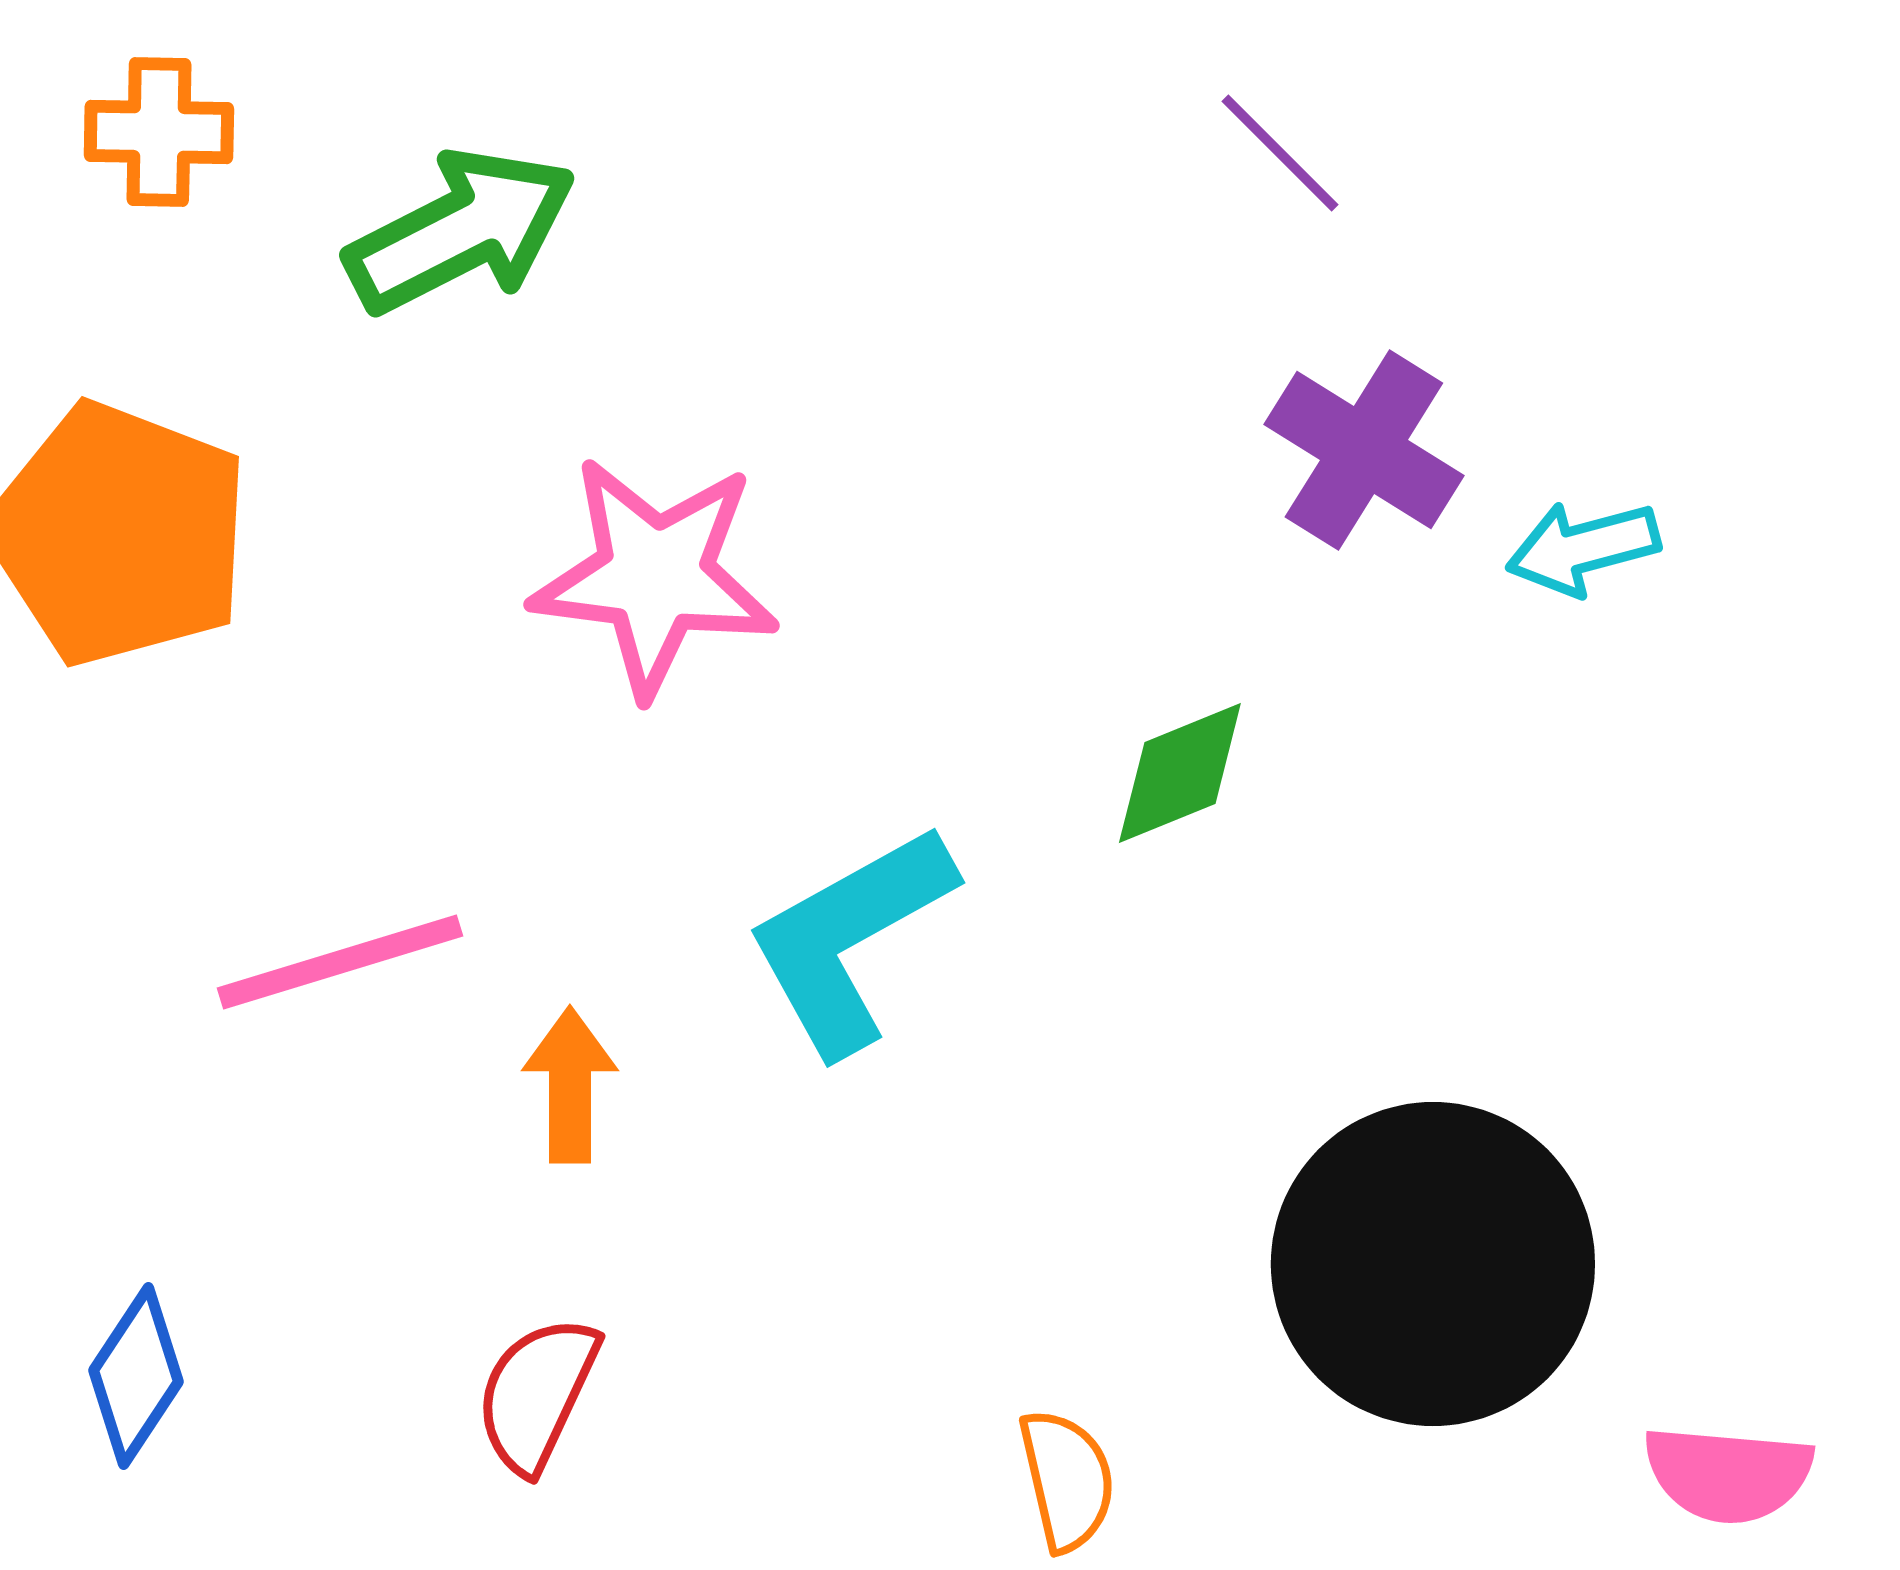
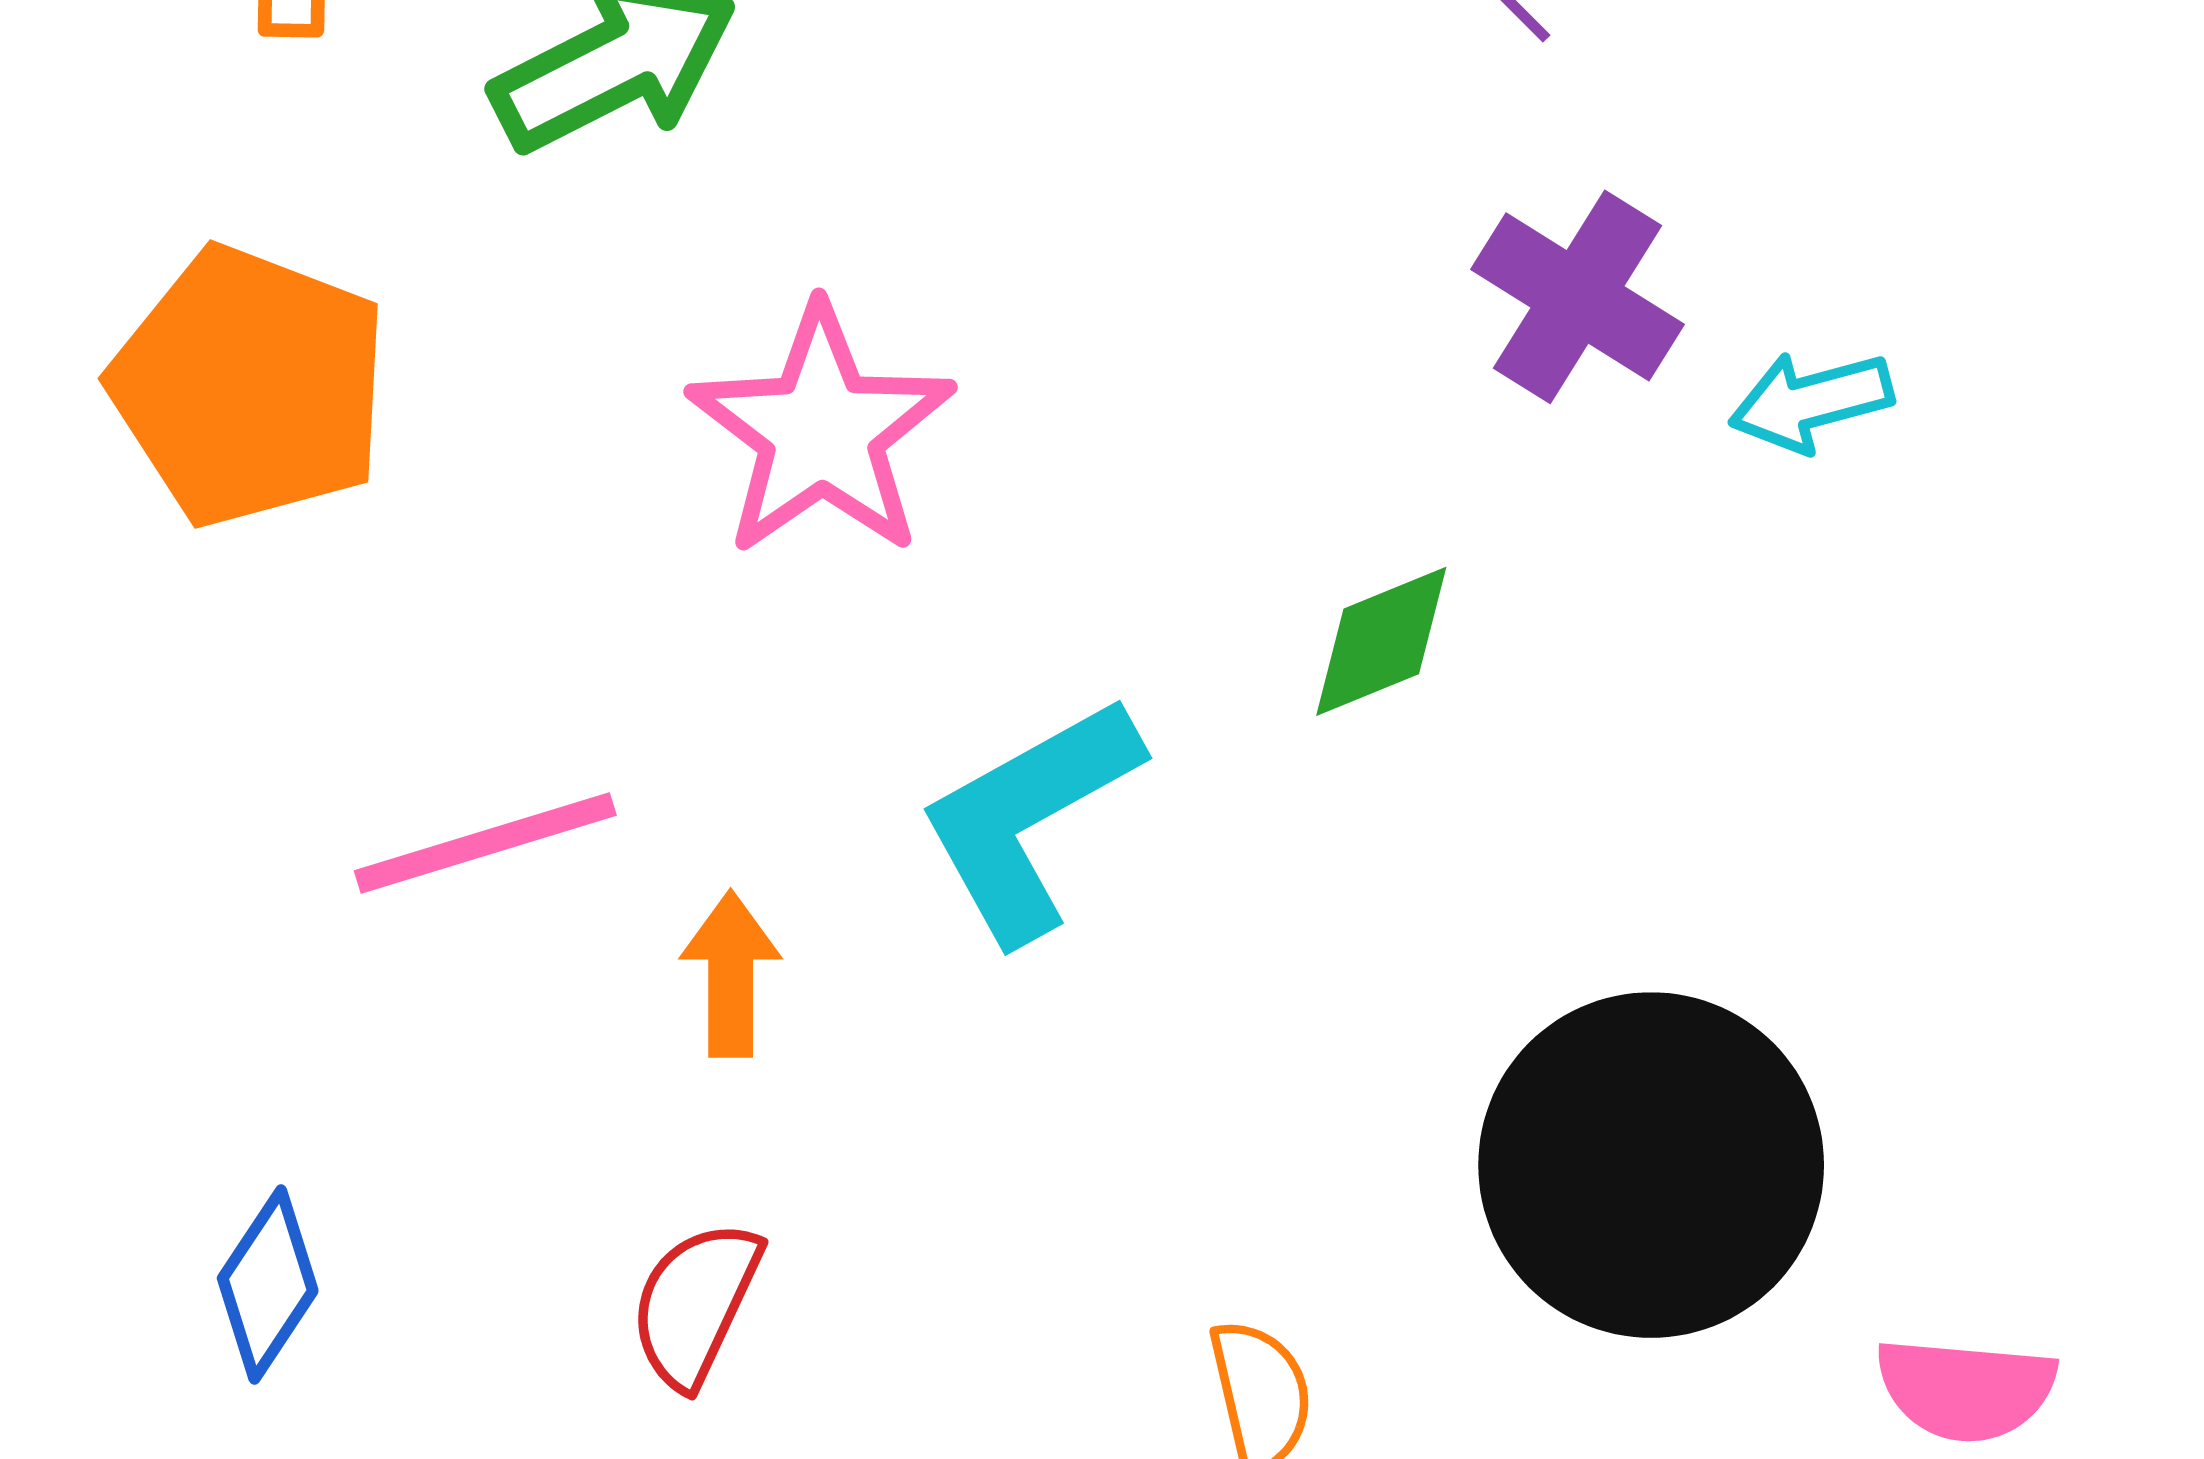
pink star: (655, 576) -> (821, 431), turned 30

